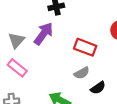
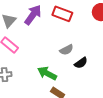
red rectangle: (85, 47) -> (62, 14), moved

